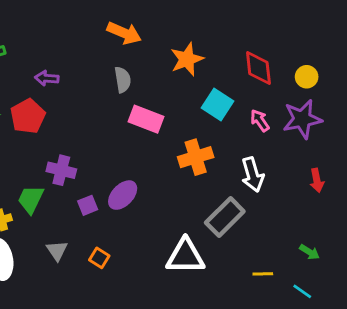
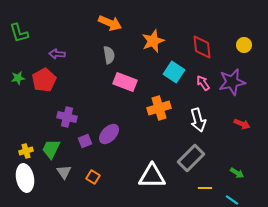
yellow circle: (307, 77) -> (244, 45), moved
red arrow: (317, 180) -> (242, 124), turned -56
green trapezoid: (31, 199) -> (51, 149), moved
gray rectangle: (225, 217) -> (191, 158), moved

